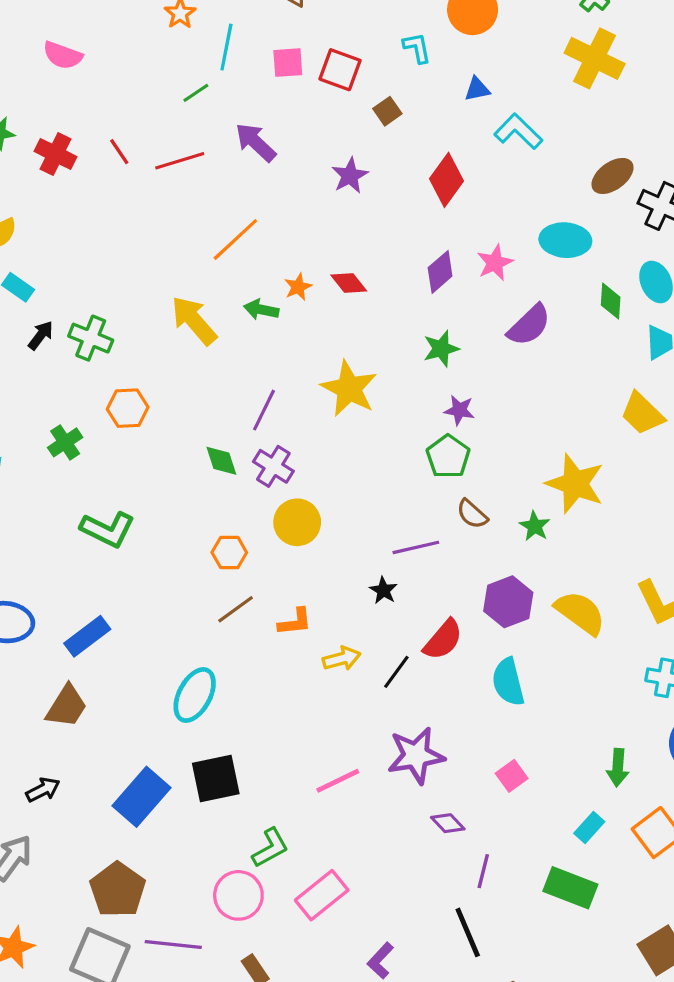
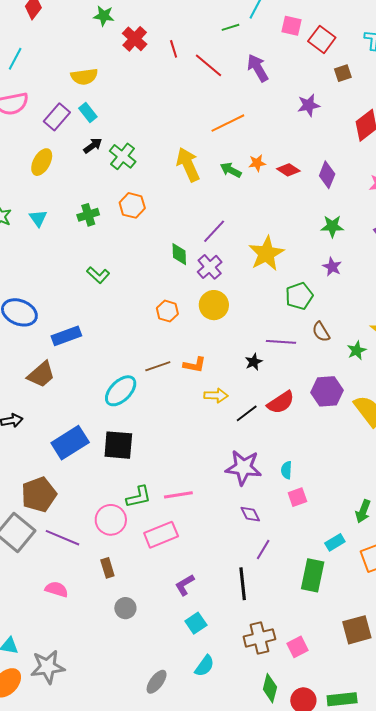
red line: (180, 161) -> (208, 65), turned 40
purple diamond: (440, 272) -> (327, 175), moved, turned -44
red diamond: (349, 283) -> (288, 170), turned -35
yellow star: (349, 389) -> (266, 253), moved
green pentagon: (448, 457) -> (299, 296), moved
green L-shape: (108, 529) -> (98, 275), size x0.7
brown line: (236, 609) -> (158, 366), moved
cyan semicircle: (508, 682) -> (286, 470), moved, size x0.6
pink line: (338, 781) -> (178, 495), moved
green rectangle: (570, 888) -> (313, 575), turned 64

